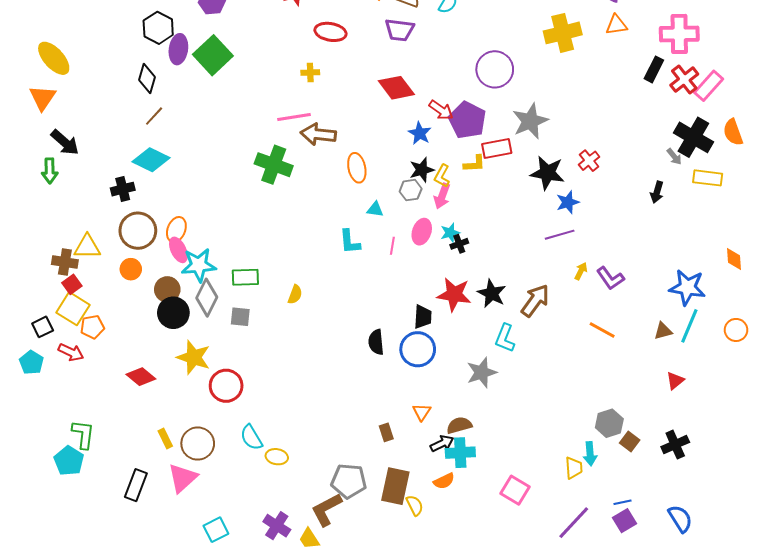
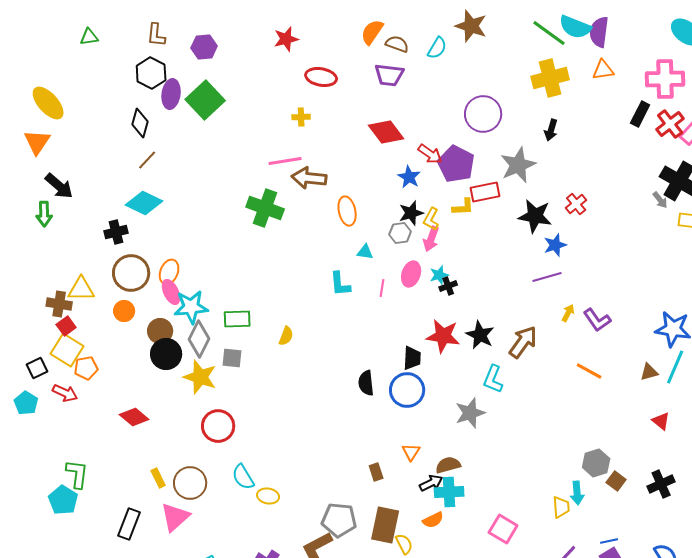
black arrow: (657, 192) -> (551, 130), moved
yellow star: (194, 357) -> (200, 377), moved
red triangle: (675, 381) -> (661, 421), turned -42

